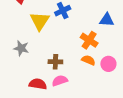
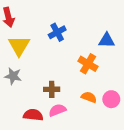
yellow triangle: (40, 21) -> (19, 46), moved
orange semicircle: (88, 60) -> (89, 97), moved
pink circle: (108, 64) -> (111, 99), moved

